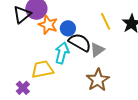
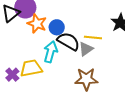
yellow line: (106, 21) -> (93, 37), moved, turned -60
brown star: (98, 80) -> (86, 79), turned 30
purple cross: (23, 88) -> (12, 75), moved

